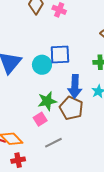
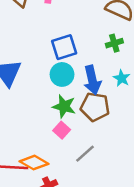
cyan circle: (42, 65) -> (62, 74), moved
green star: (47, 101) -> (64, 106), turned -30

